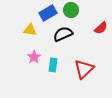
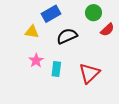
green circle: (71, 10) -> (94, 13), moved

